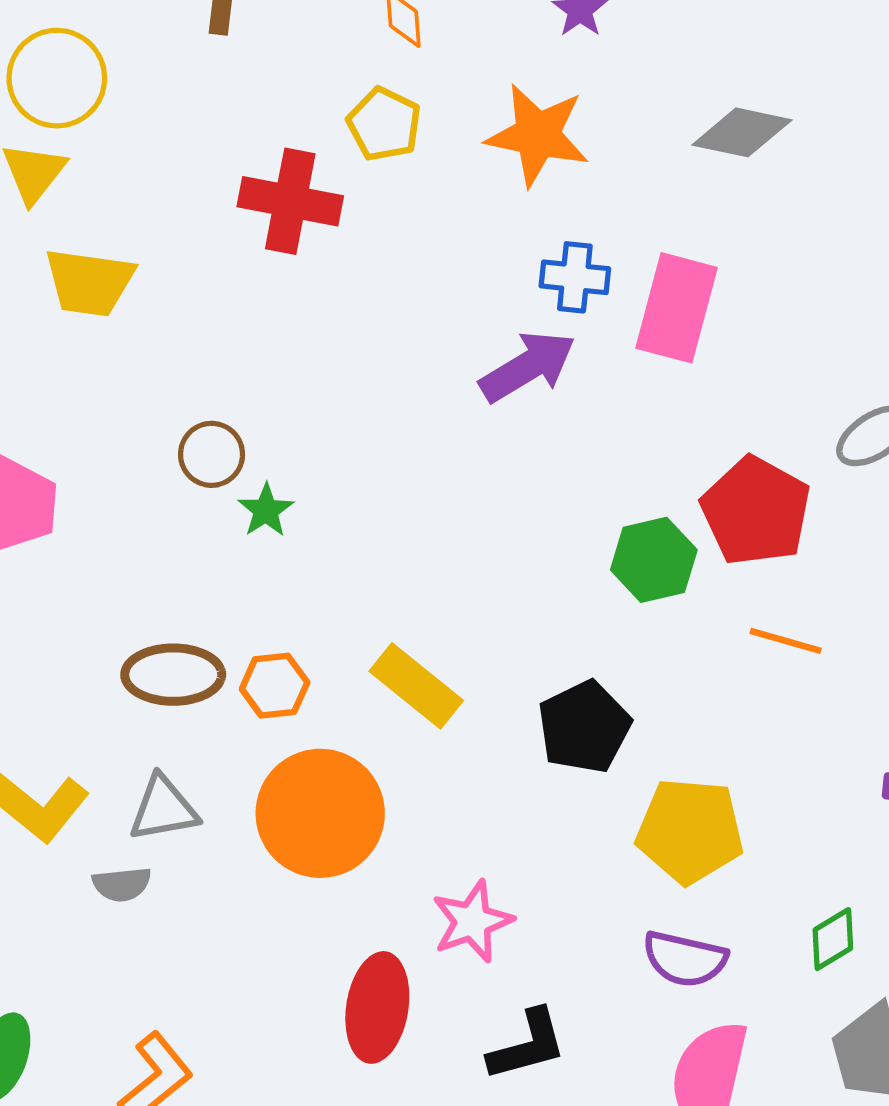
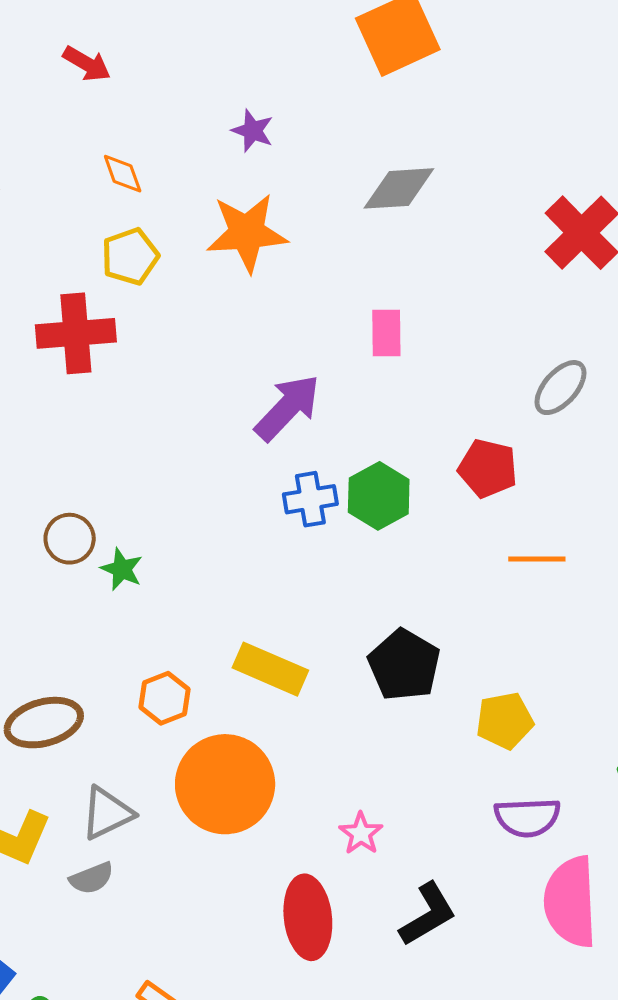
yellow pentagon: (384, 124) -> (130, 256), turned -30
blue cross: (575, 277) -> (310, 499), moved
pink rectangle: (677, 308) -> (386, 333), size x0.6
red pentagon: (756, 511) -> (488, 468), size x0.7
green hexagon: (654, 560) -> (379, 496), moved
brown ellipse: (173, 675) -> (44, 723), moved
yellow pentagon: (690, 831) -> (505, 721), size x0.7
pink star: (472, 921) -> (361, 833), size x0.7

